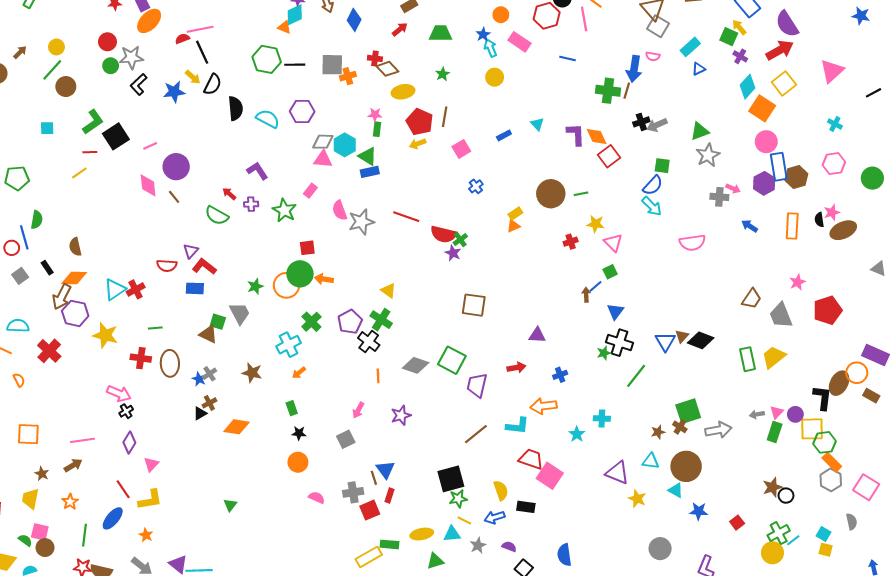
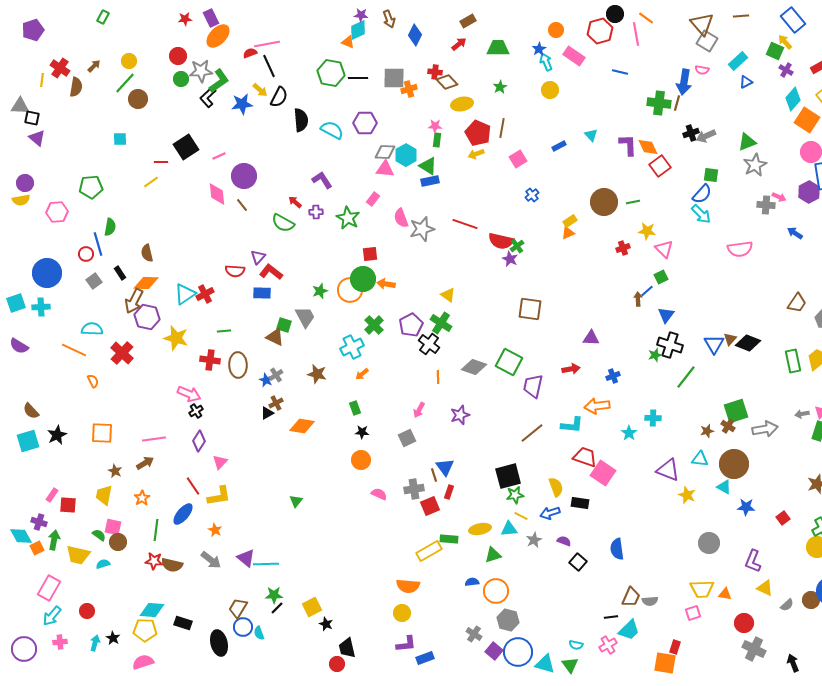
green L-shape: (93, 122) -> (219, 81), moved

